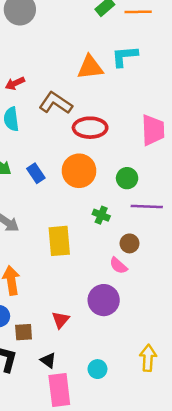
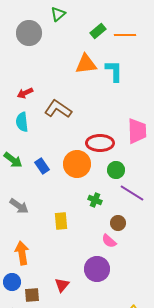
cyan L-shape: (125, 56) -> (114, 71), turned 95
orange triangle: (90, 67) -> (86, 64), moved
red ellipse: (90, 128) -> (100, 143), moved
purple line: (147, 206) -> (132, 193), turned 30
yellow rectangle: (59, 241) -> (61, 221), size x0.7

